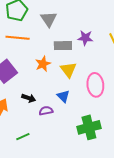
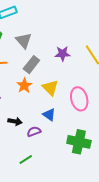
gray rectangle: (63, 46) -> (31, 65), moved, turned -42
green cross: (89, 127) -> (79, 142), turned 35
green line: (23, 137) -> (26, 159), moved

